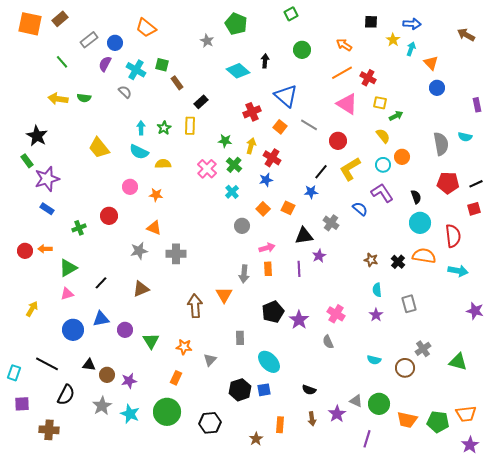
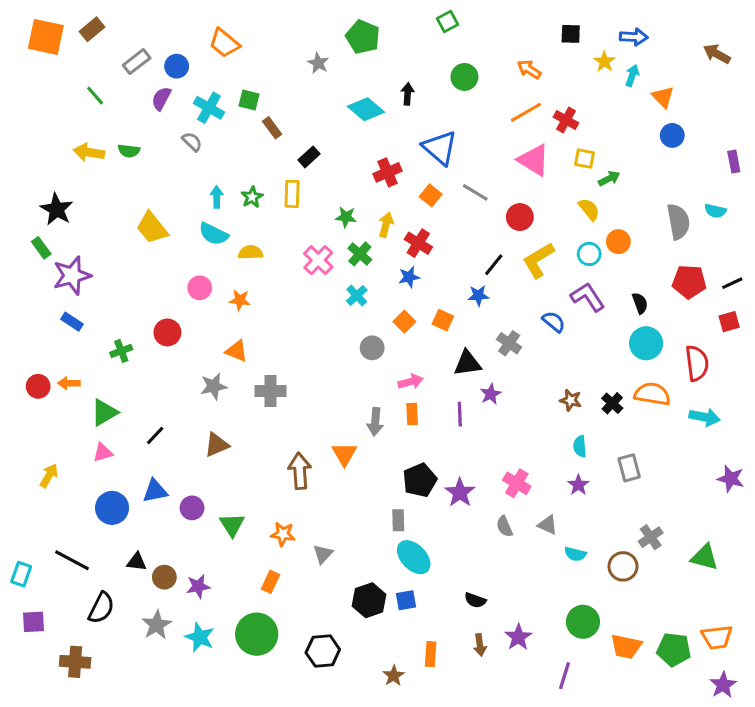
gray rectangle: (240, 338) -> (398, 520), moved
gray triangle: (356, 401) -> (548, 525), moved

